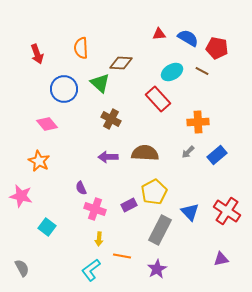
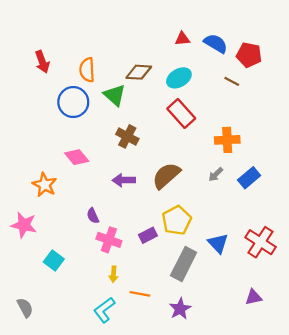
orange semicircle: (81, 48) -> (87, 70), moved
cyan ellipse: (172, 72) -> (179, 78), moved
pink diamond: (47, 124) -> (77, 157), moved
brown semicircle: (145, 153) -> (166, 176), turned -44

